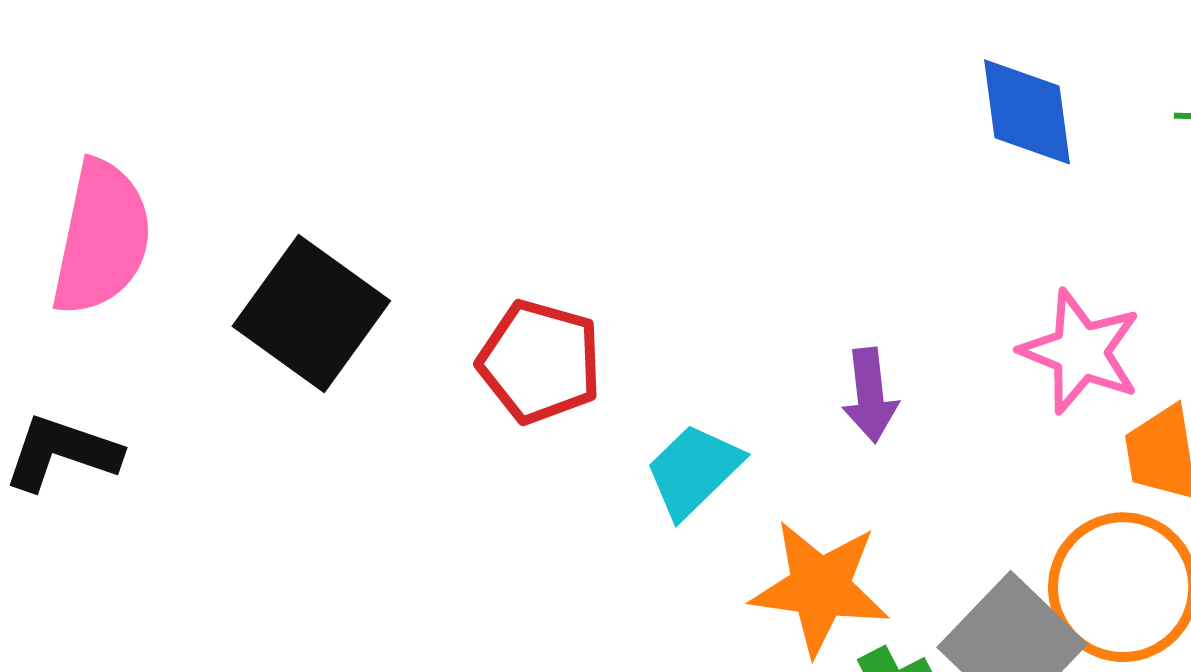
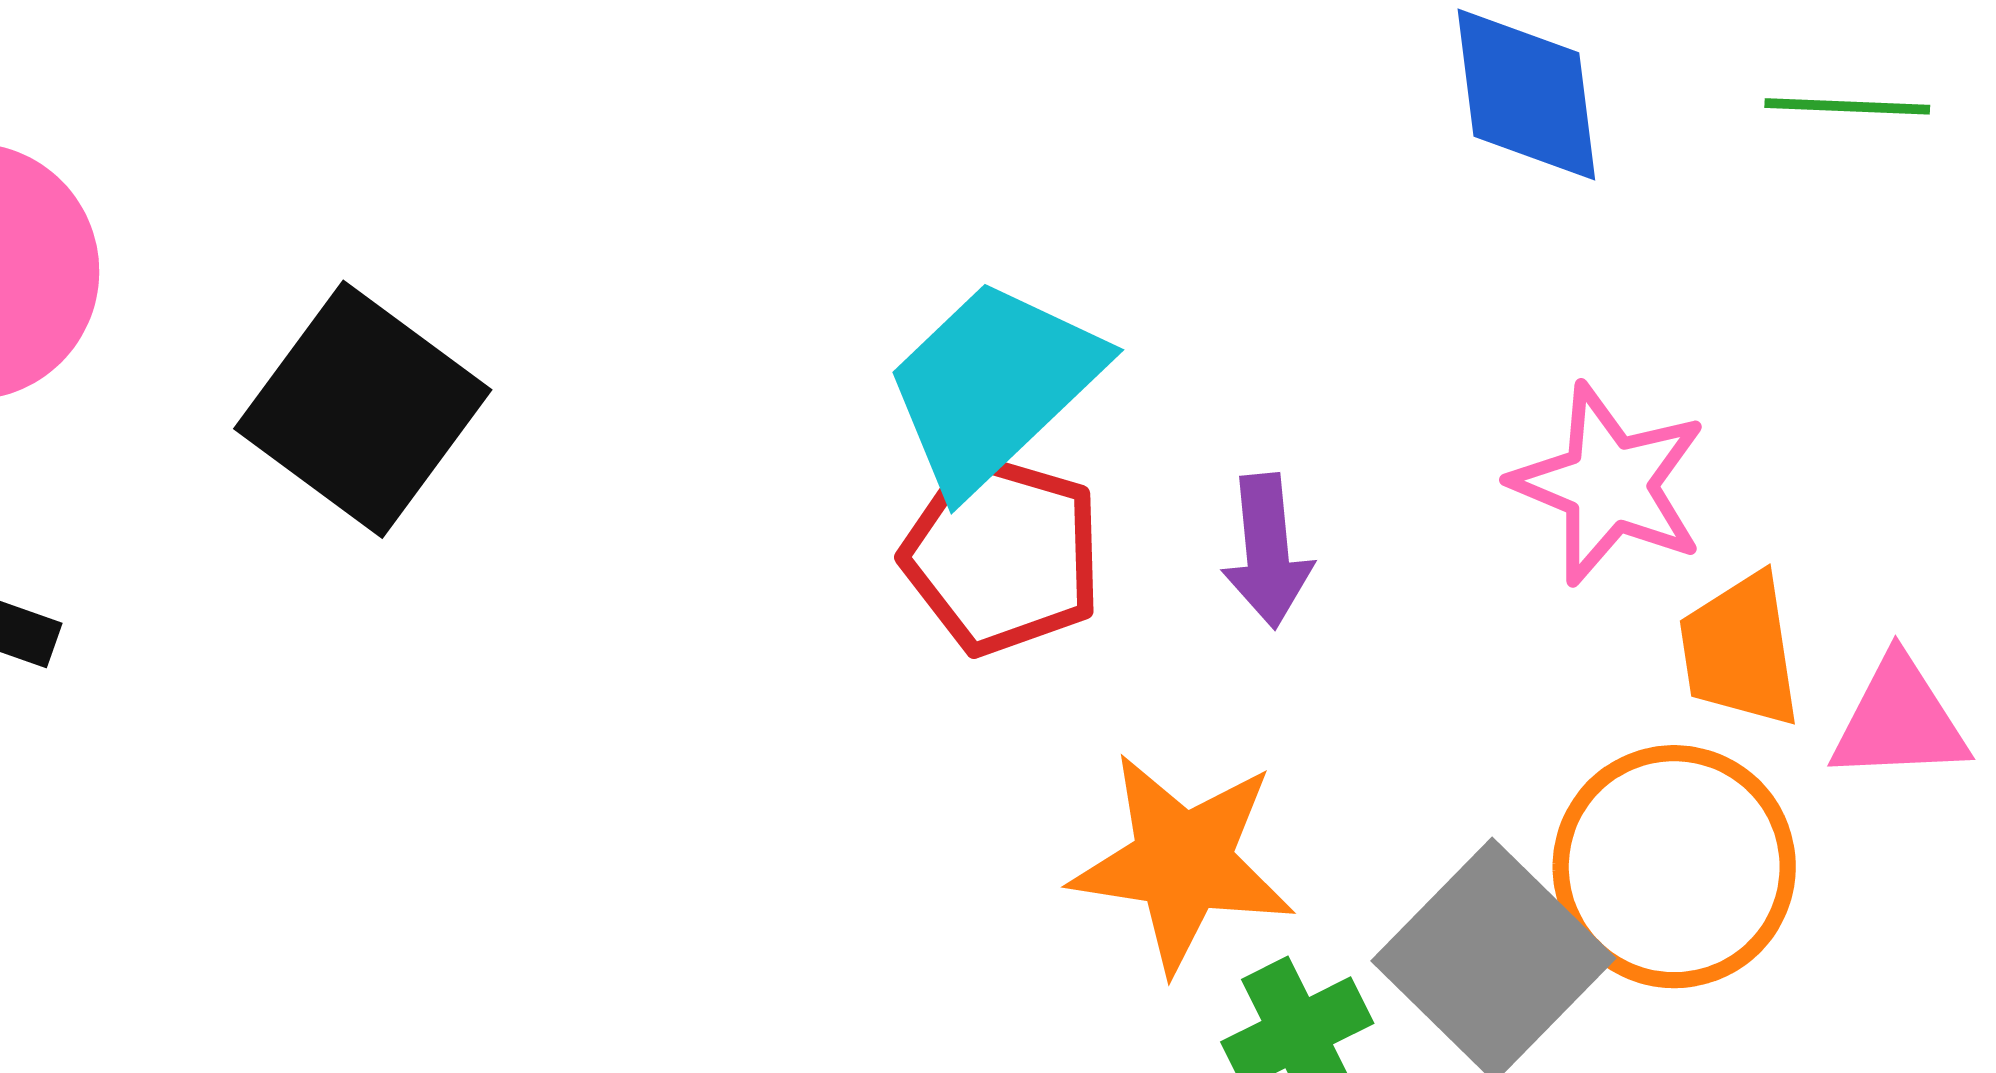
red pentagon: (540, 362) -> (1002, 555), moved
cyan trapezoid: (694, 471) -> (993, 385), moved, size x1.4

